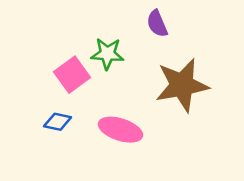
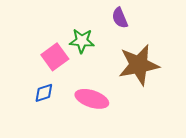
blue diamond: (58, 122) -> (44, 93), turned -30

